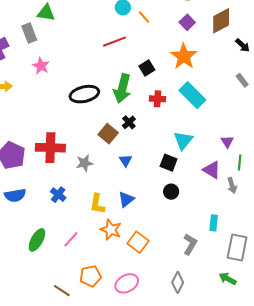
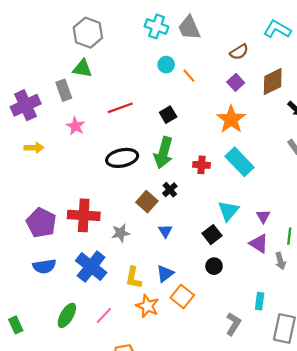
red line: (114, 42) -> (120, 108), moved
black square: (147, 68) -> (168, 115), moved
purple triangle: (227, 142) -> (263, 216), moved
black square: (169, 163) -> (212, 235), turned 30
blue cross: (58, 195) -> (91, 267), size x1.8
orange square: (138, 242) -> (182, 296), moved

